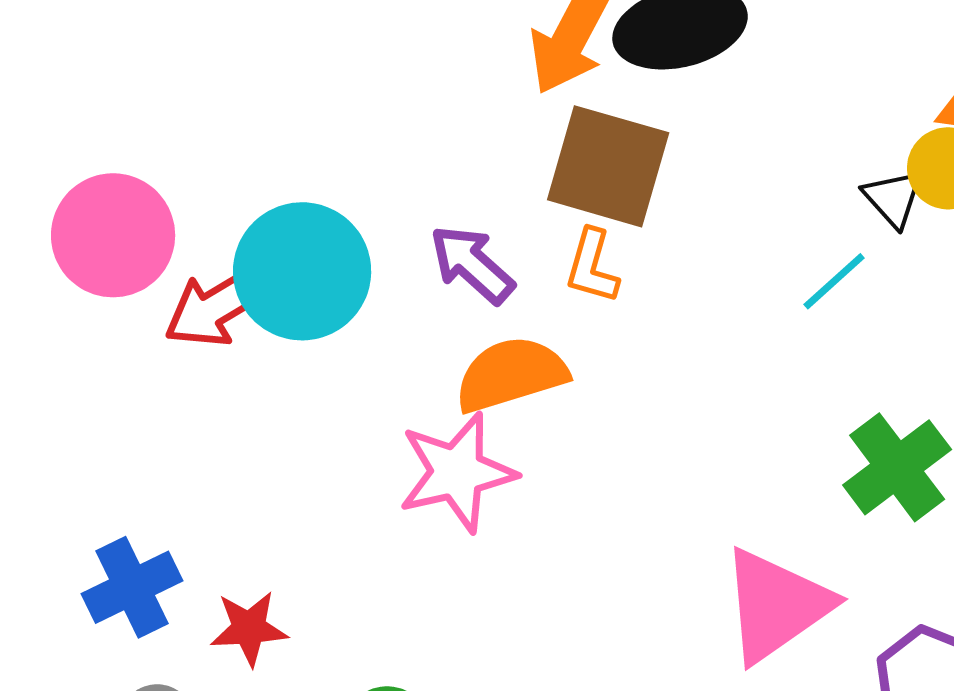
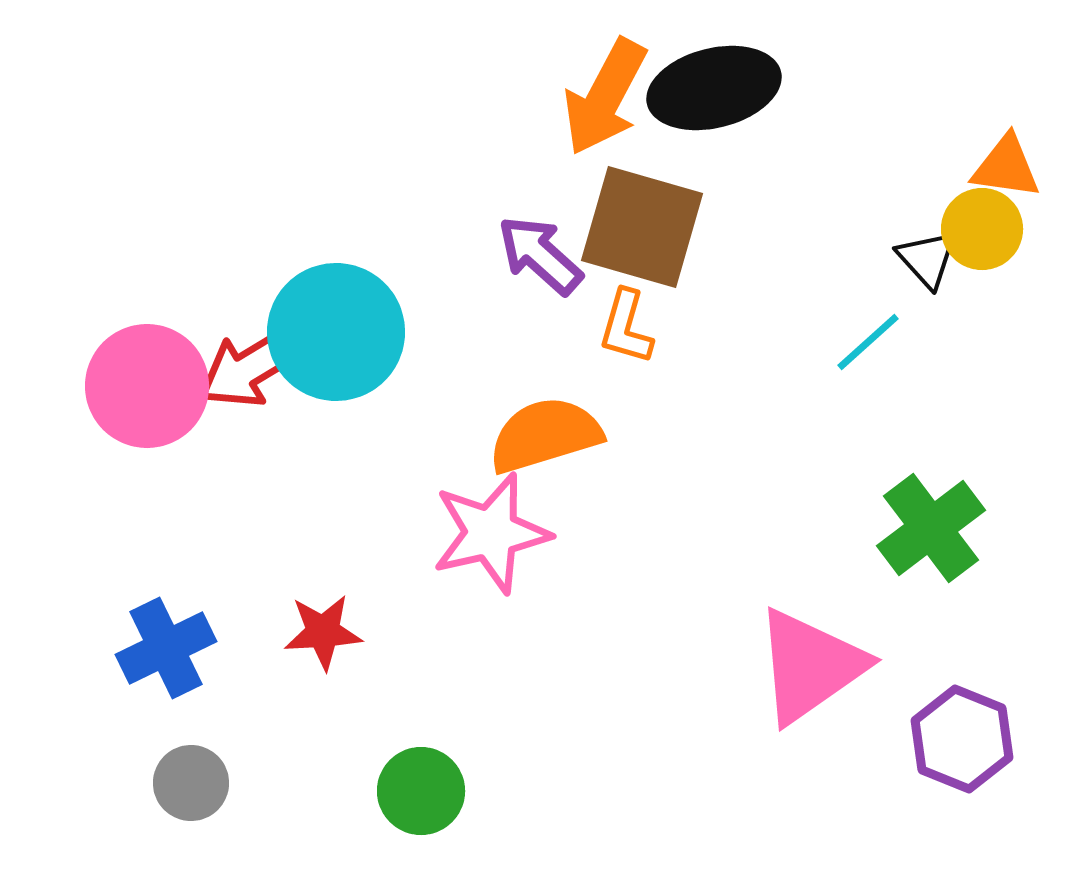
pink circle: (113, 235) -> (147, 386), moved
purple arrow: (472, 264) -> (540, 255), moved
red star: (249, 628) -> (323, 632), moved

